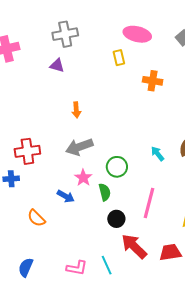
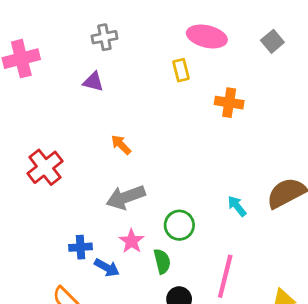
gray cross: (65, 34) -> (104, 37), size x0.7
orange arrow: (76, 110) -> (121, 145), turned 140
red cross: (27, 151) -> (45, 167), moved, turned -30
blue cross: (11, 179) -> (81, 247), moved

